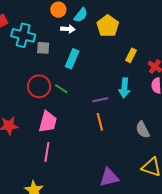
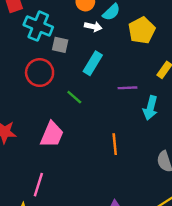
red circle: (39, 86) -> (40, 73), moved
purple line: (100, 100) -> (128, 88), moved
pink line: (47, 152) -> (38, 185), moved

